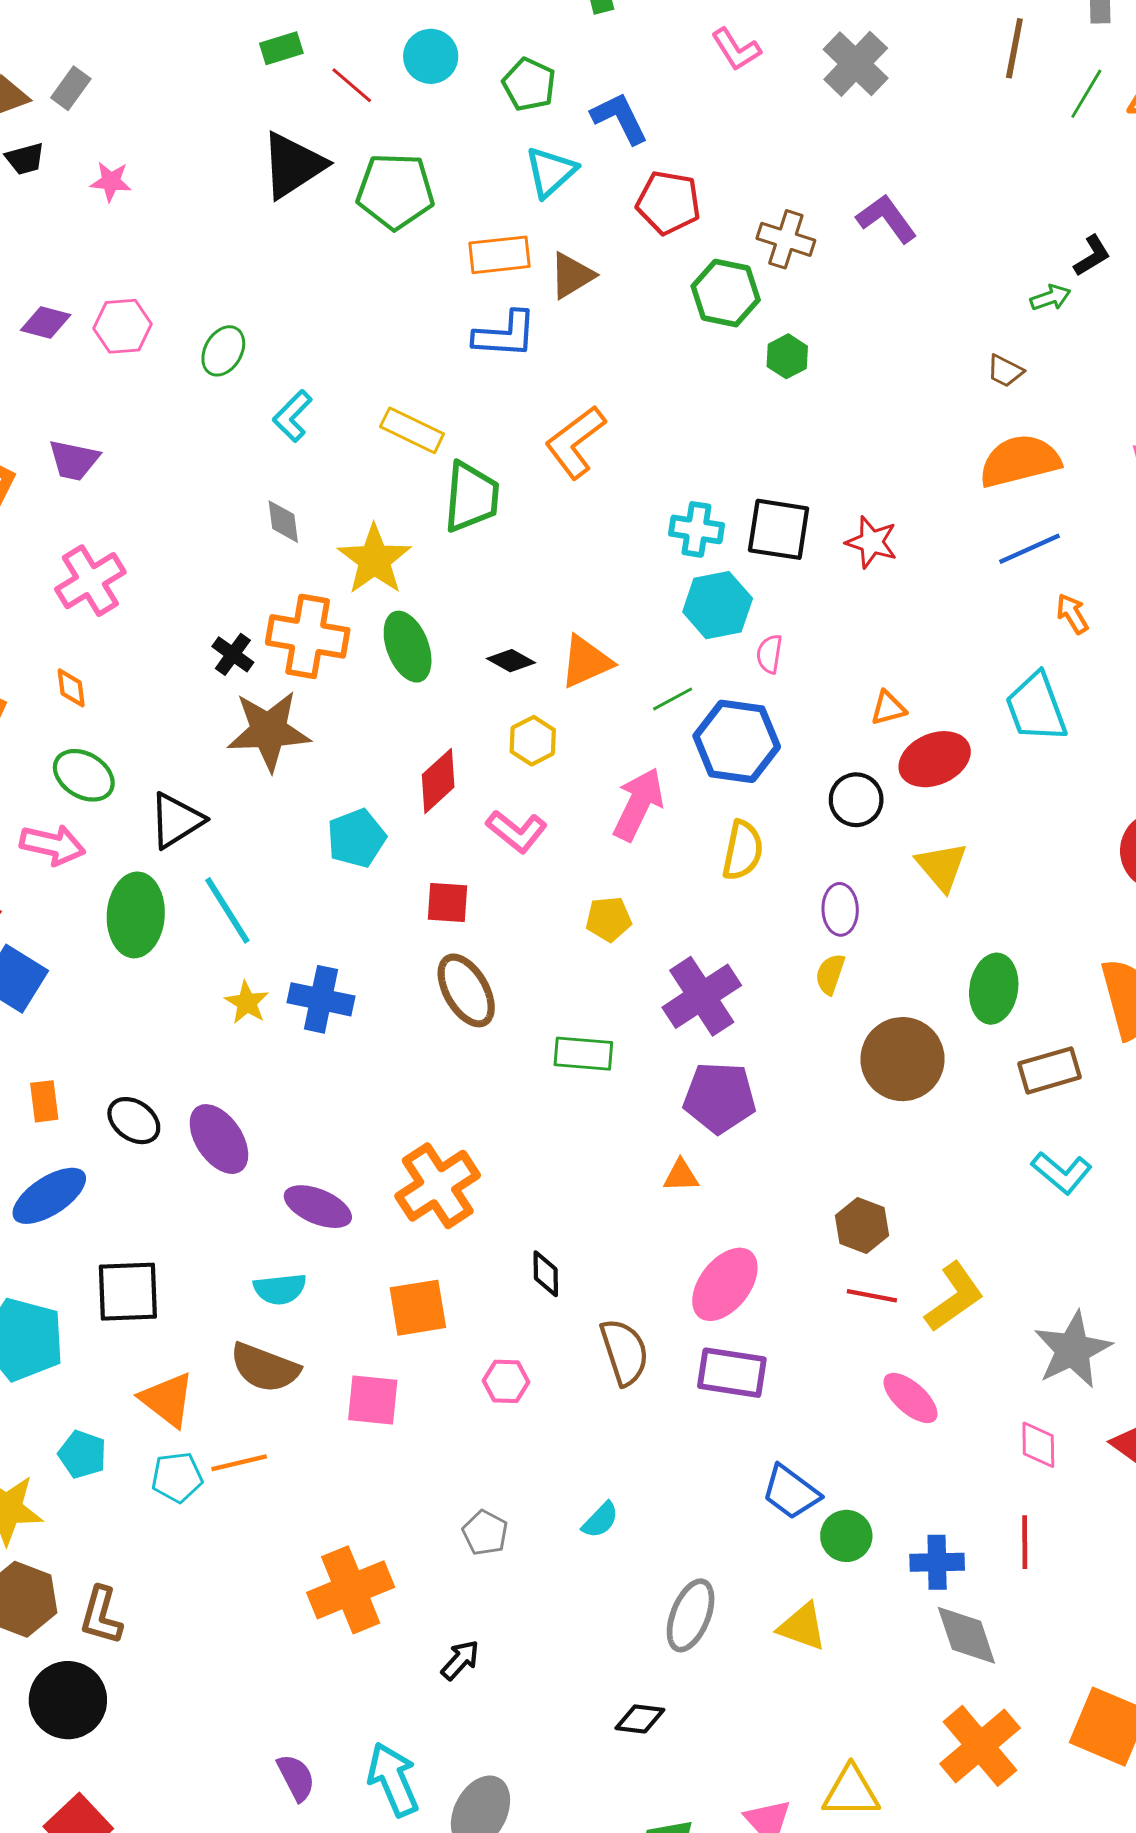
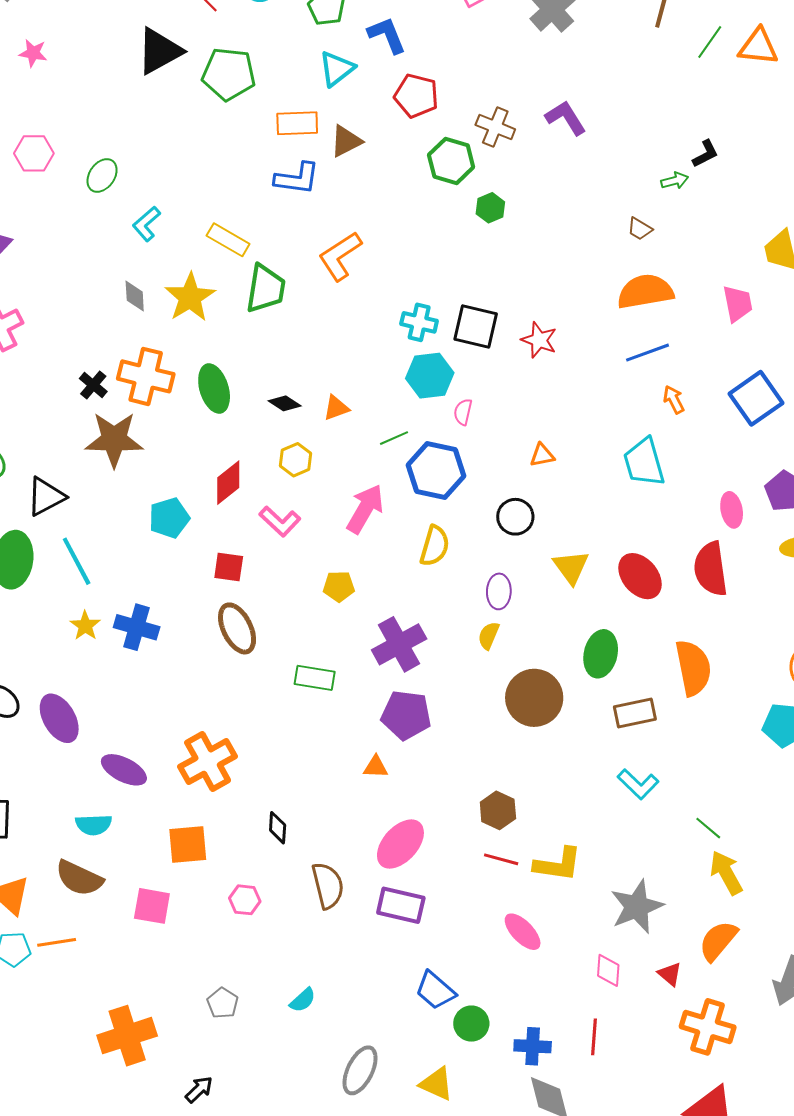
yellow star: (374, 560) -> (190, 297), moved
orange triangle: (586, 662) -> (336, 408), size x0.7
red ellipse: (935, 759) -> (640, 576), moved, turned 69
yellow L-shape: (954, 1297) -> (558, 864), turned 39

